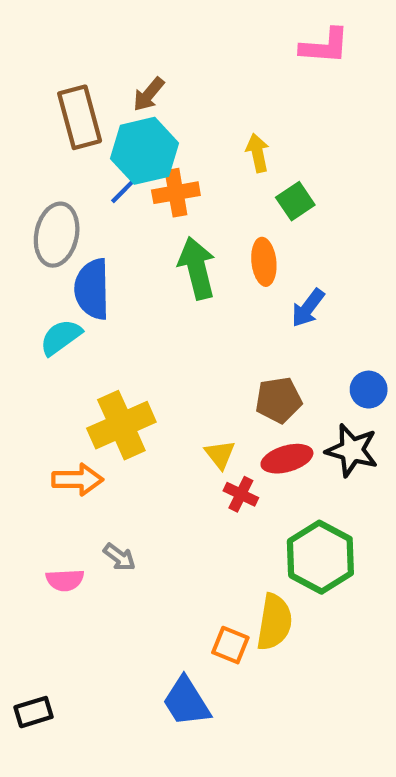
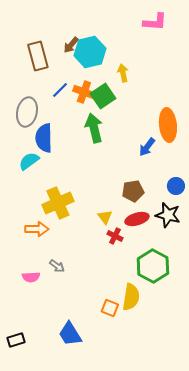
cyan hexagon: (145, 151) -> (90, 52), moved
orange cross: (176, 193) -> (84, 92), turned 30
green square: (295, 201) -> (103, 96), moved, size x1.4
orange ellipse: (264, 262) -> (168, 125), moved, size x1.5
blue trapezoid: (186, 702) -> (70, 334), moved

